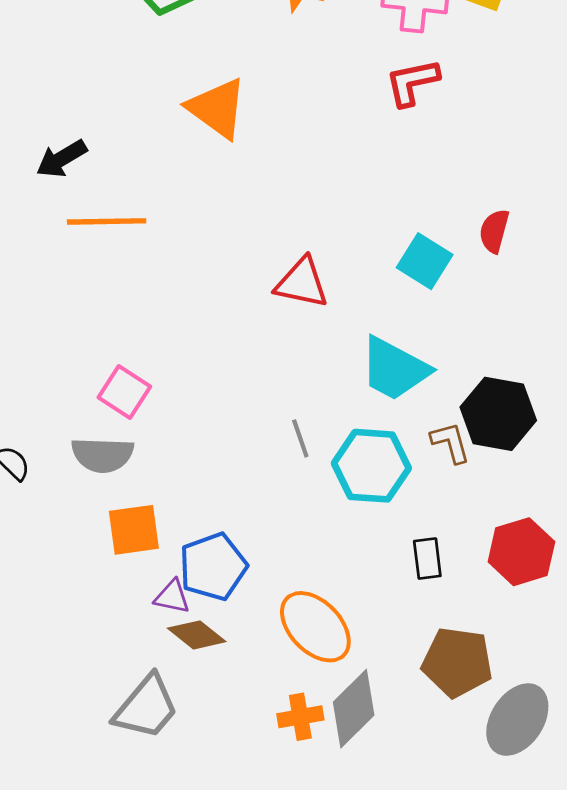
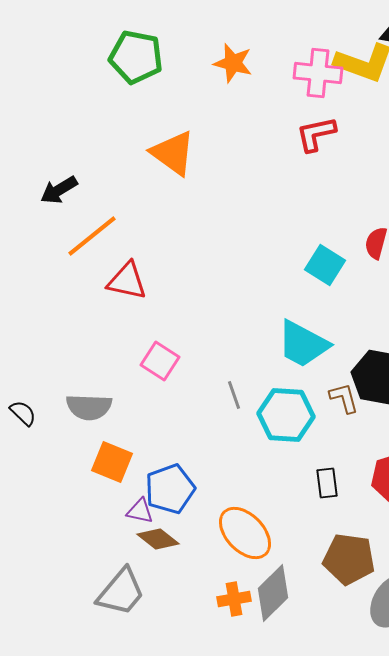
orange line: (107, 221) -> (92, 236), turned -38
red triangle: (302, 283) -> (127, 281), moved
pink square: (124, 392) -> (160, 361), moved
orange square: (134, 530) -> (112, 462), turned 30

